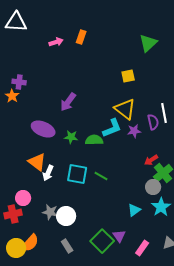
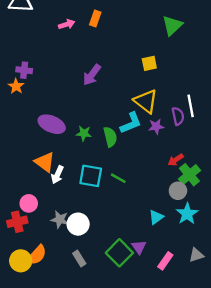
purple arrow: (68, 102) -> (92, 75), moved
green semicircle: (94, 140) -> (110, 137), turned 78

